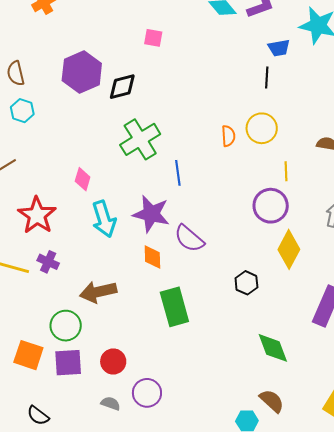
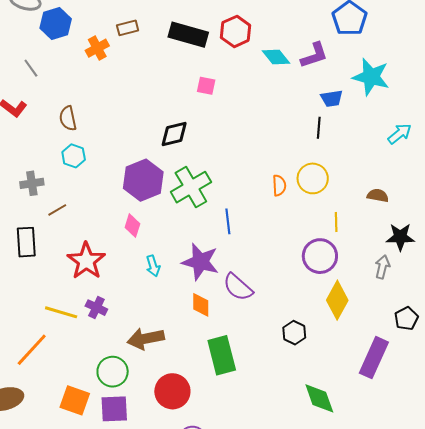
purple hexagon: (82, 72) -> (143, 180), moved
cyan arrow: (104, 219) -> (153, 266), size x0.6
red circle: (113, 361) -> (172, 391), moved, size x1.4

